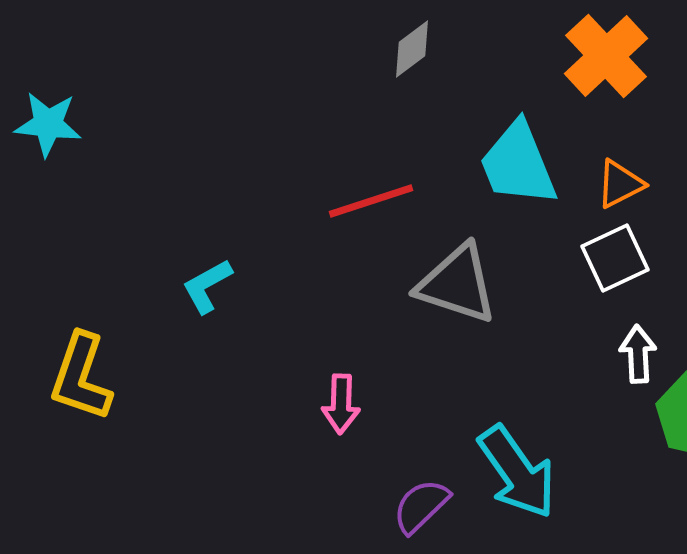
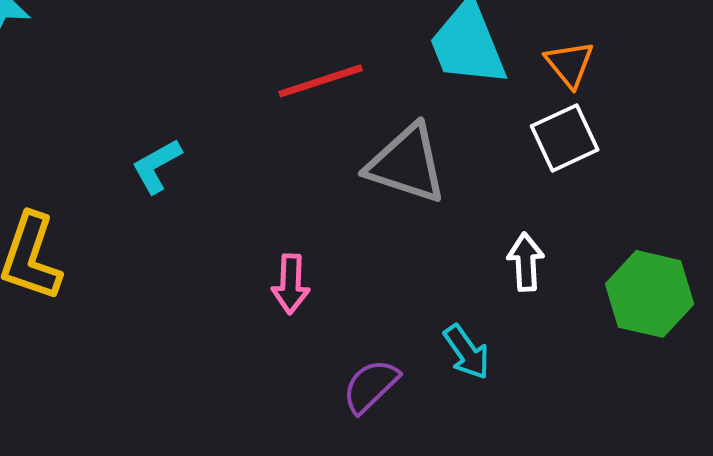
orange triangle: (620, 184) -> (570, 64), turned -42
white arrow: (638, 354) -> (526, 262), moved
cyan arrow: (517, 472) -> (467, 352), size x0.6

